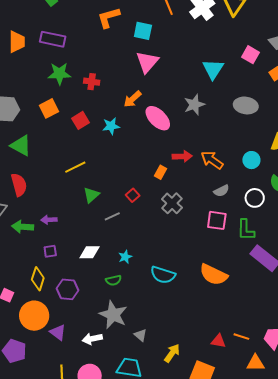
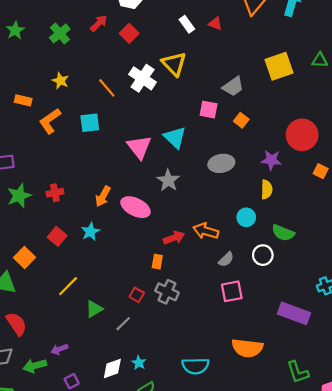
pink triangle: (147, 62) -> (139, 147), moved
orange square: (49, 108) -> (25, 257), moved
green triangle: (91, 195) -> (94, 309), turned 30
gray cross: (172, 203) -> (167, 292), moved
green L-shape: (246, 230) -> (298, 372), moved
cyan star: (125, 257) -> (139, 363), moved

